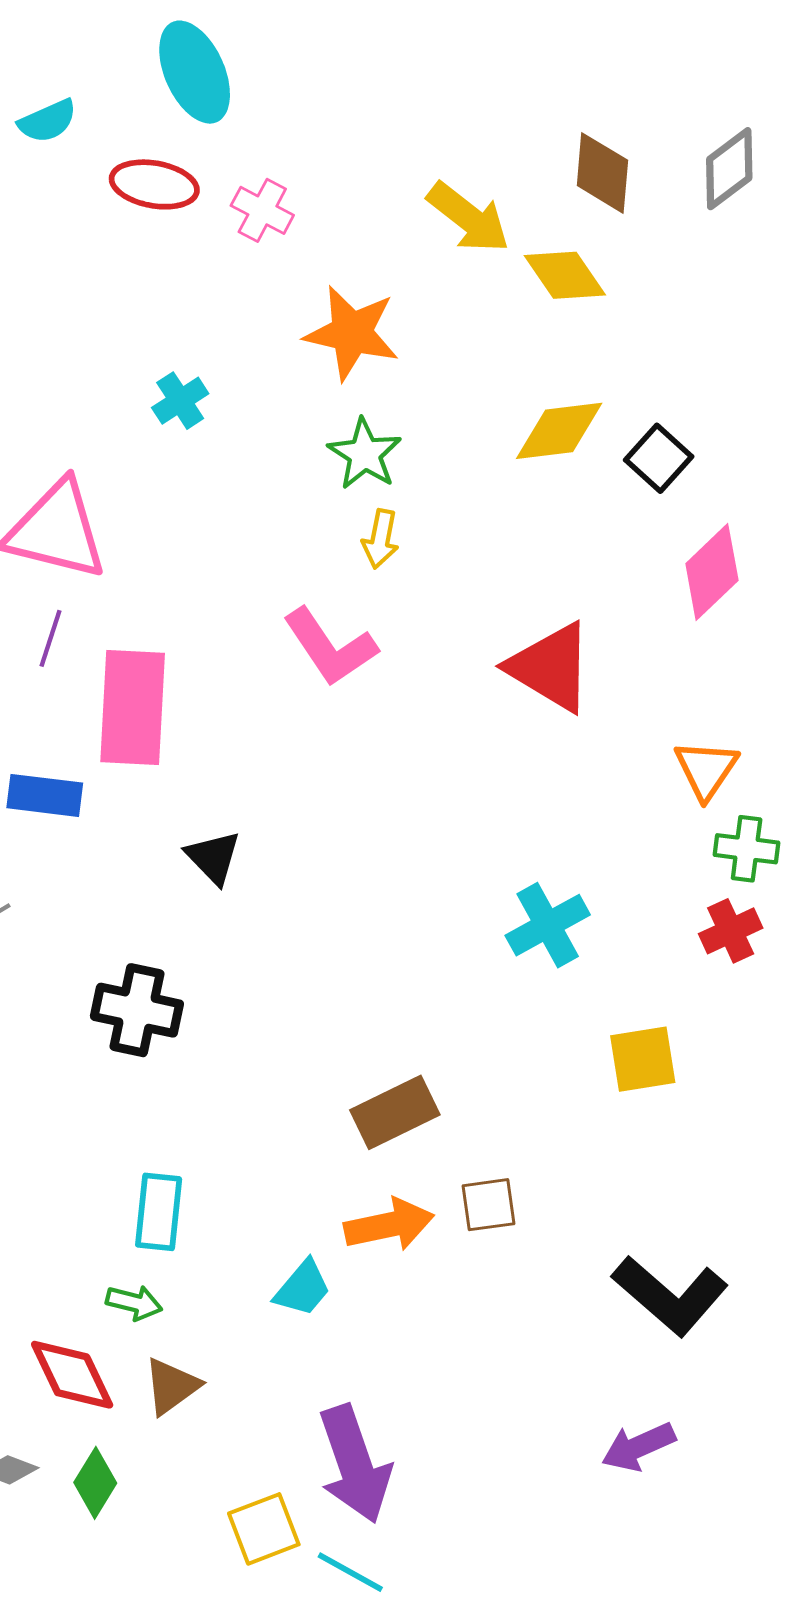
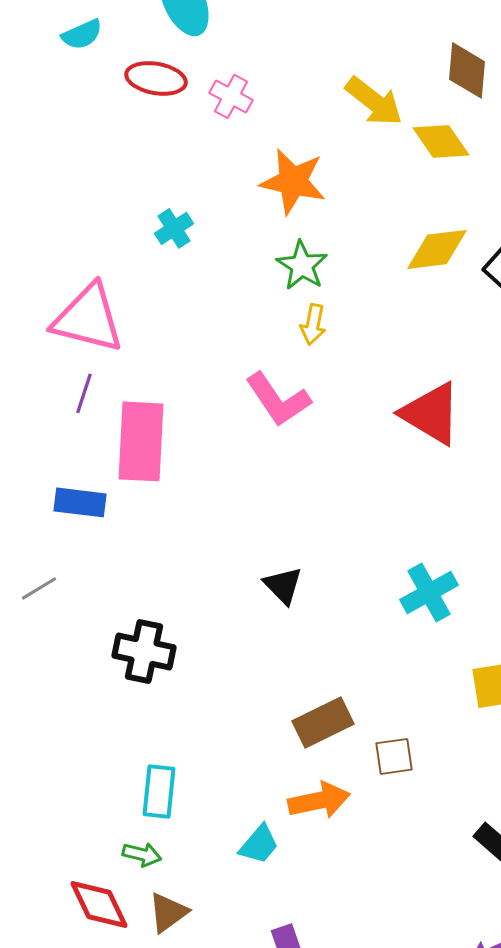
black triangle: (213, 857) -> (283, 585), moved
brown square: (489, 1205) -> (394, 756), moved

